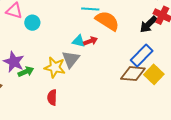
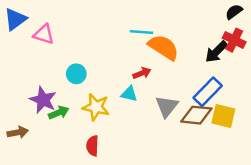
cyan circle: (32, 23) -> (76, 74), moved
cyan triangle: (79, 41) -> (129, 94), moved
gray triangle: (71, 59) -> (167, 106), moved
yellow square: (154, 74) -> (223, 116), turned -30

